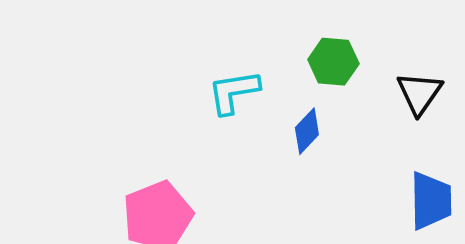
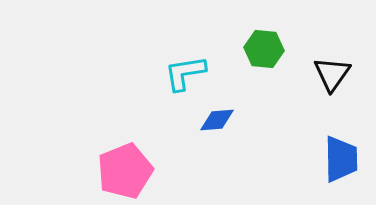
blue diamond: (307, 131) -> (217, 120), moved, turned 42

